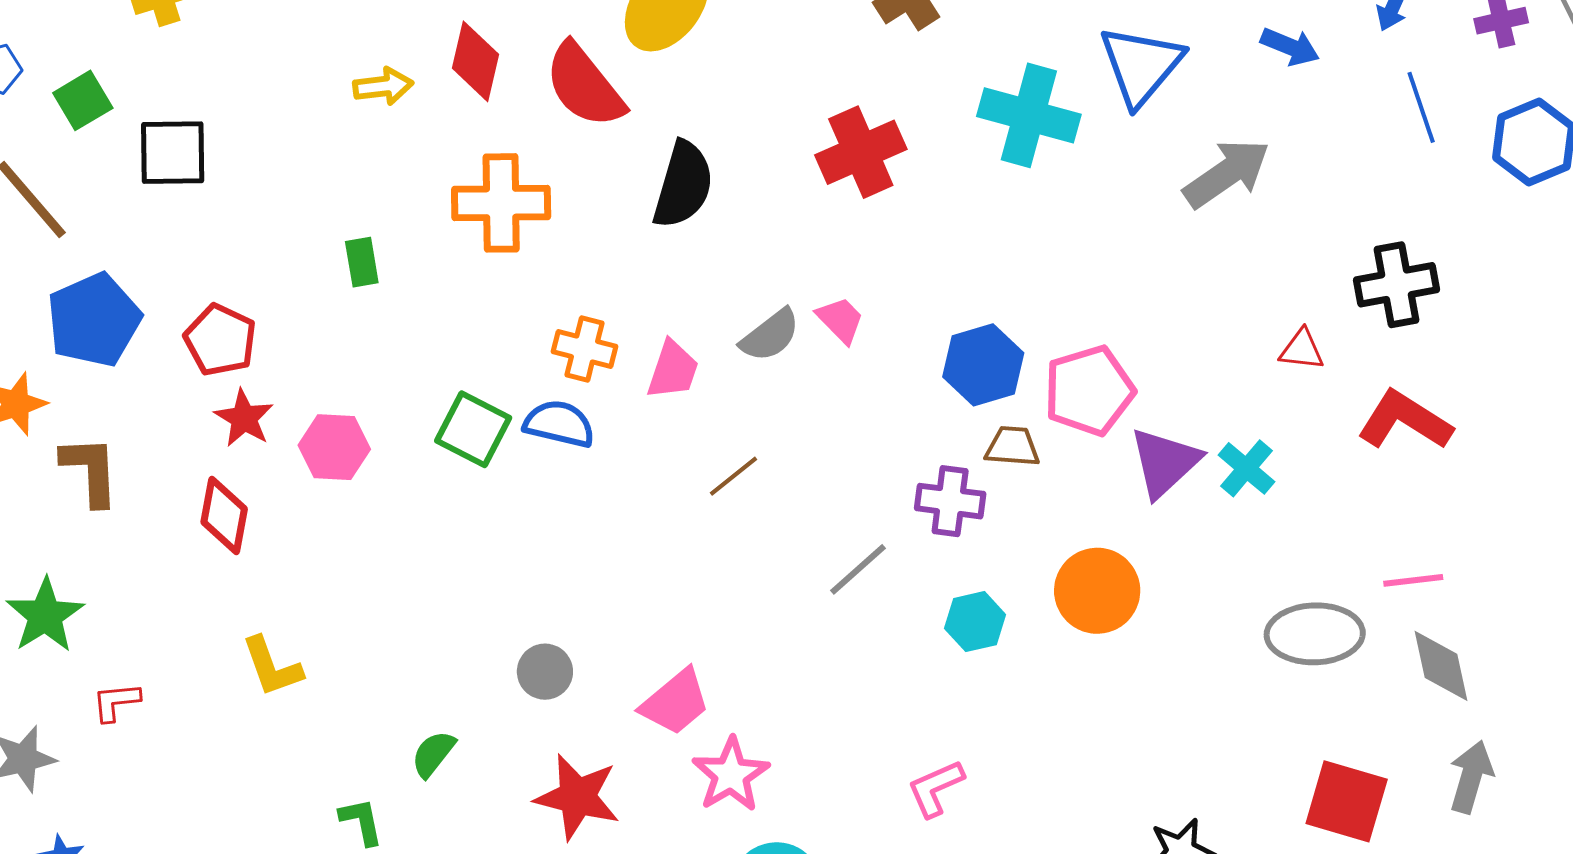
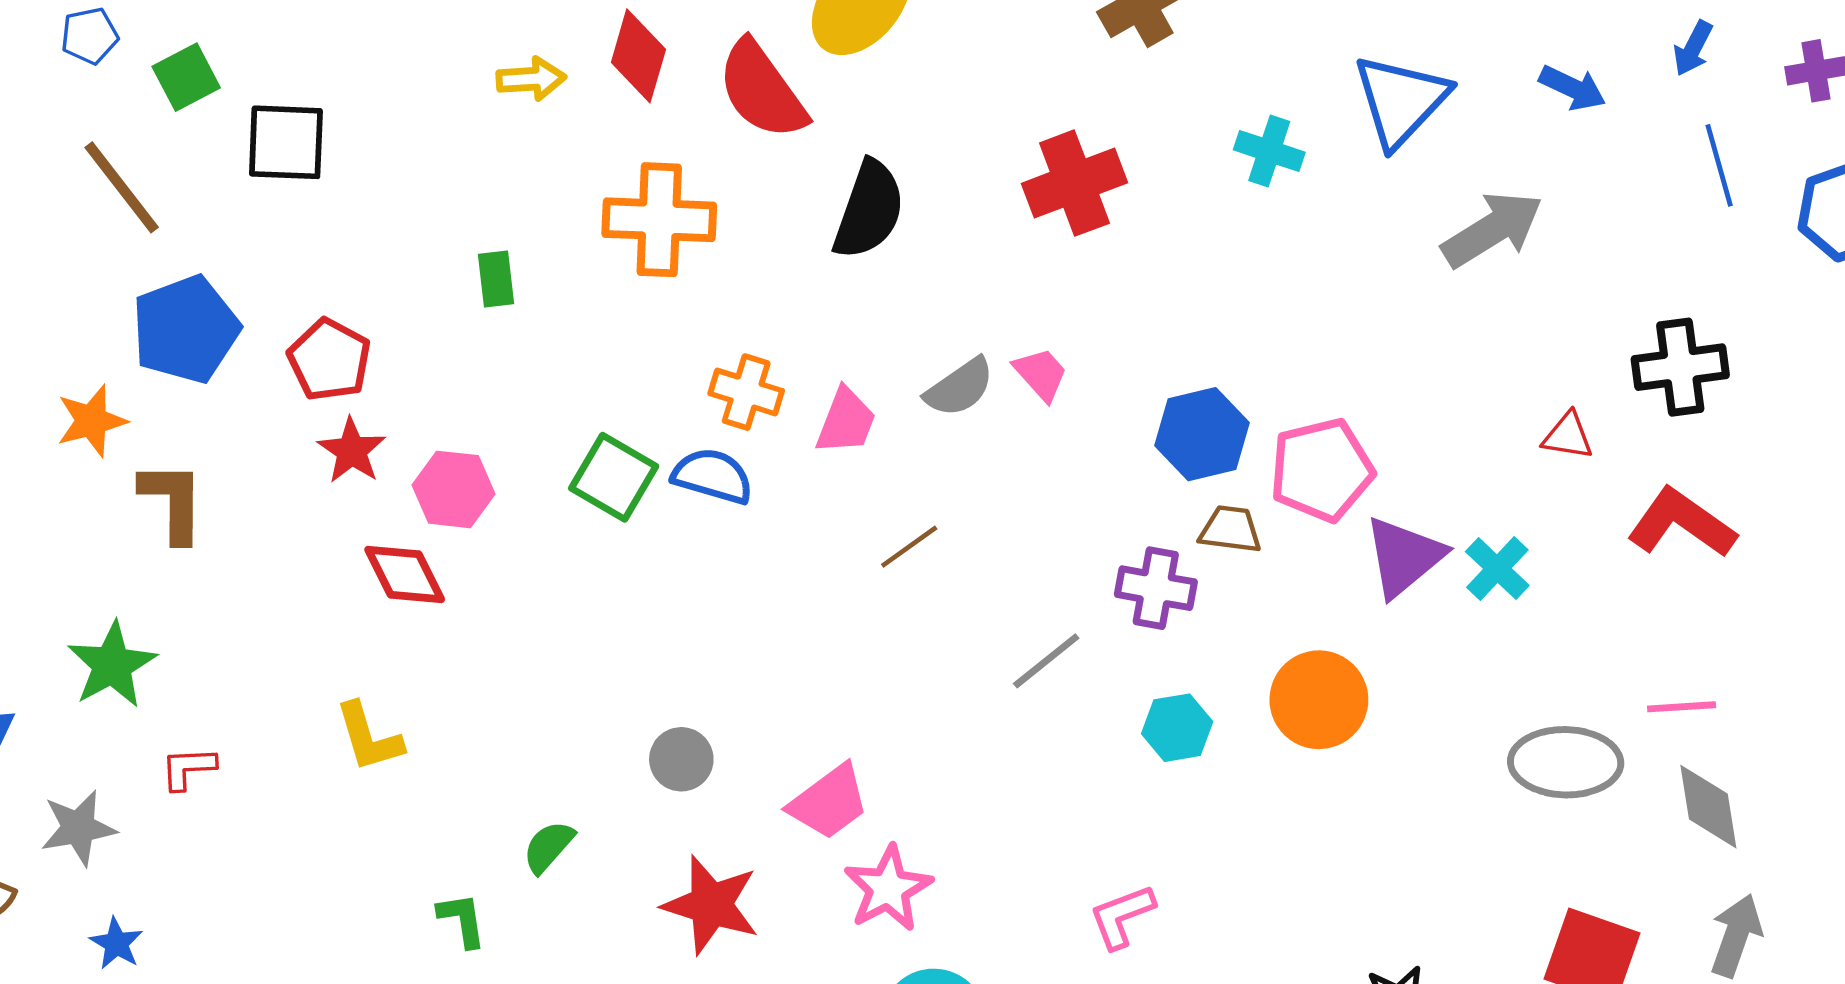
cyan cross: (1029, 115) -> (1269, 151), size x0.6
red diamond: (224, 515) -> (405, 574), moved, turned -40

